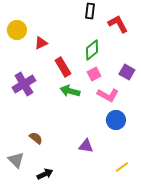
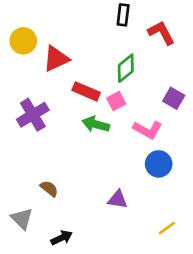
red triangle: (41, 43) -> (56, 59), size x1.5
red rectangle: (63, 67) -> (86, 91), turned -36
pink square: (94, 74) -> (116, 101), moved

